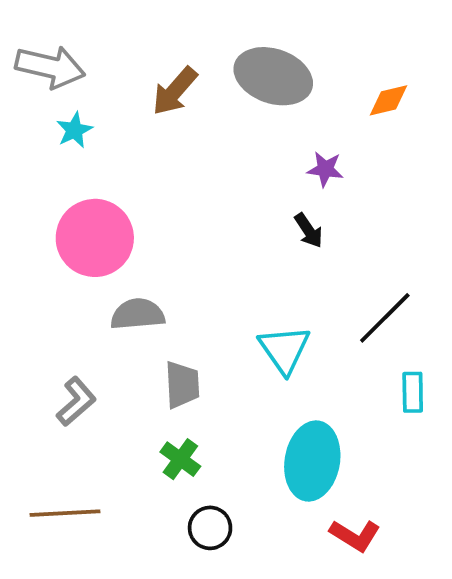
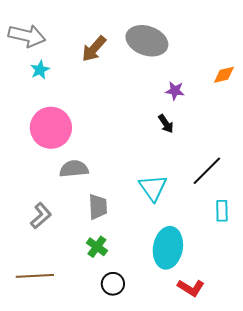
orange diamond: (389, 100) -> (224, 75), moved

